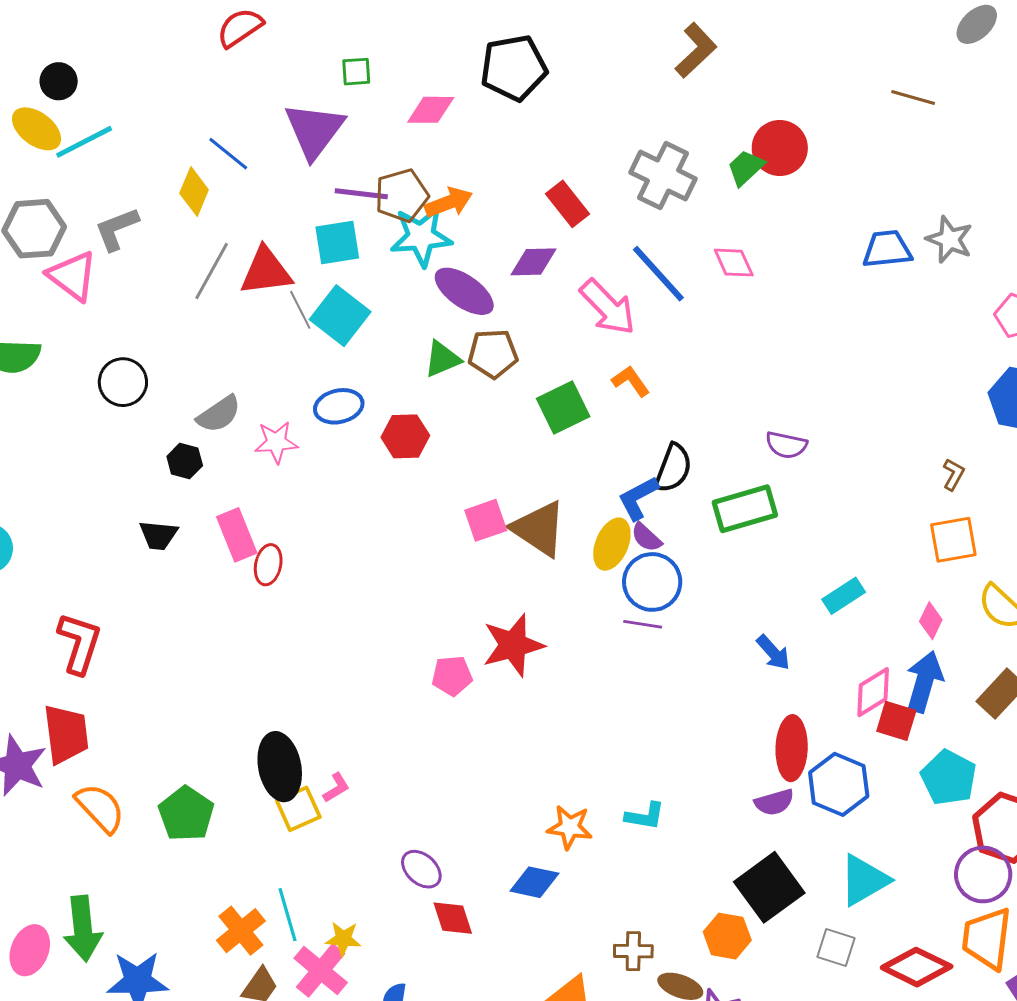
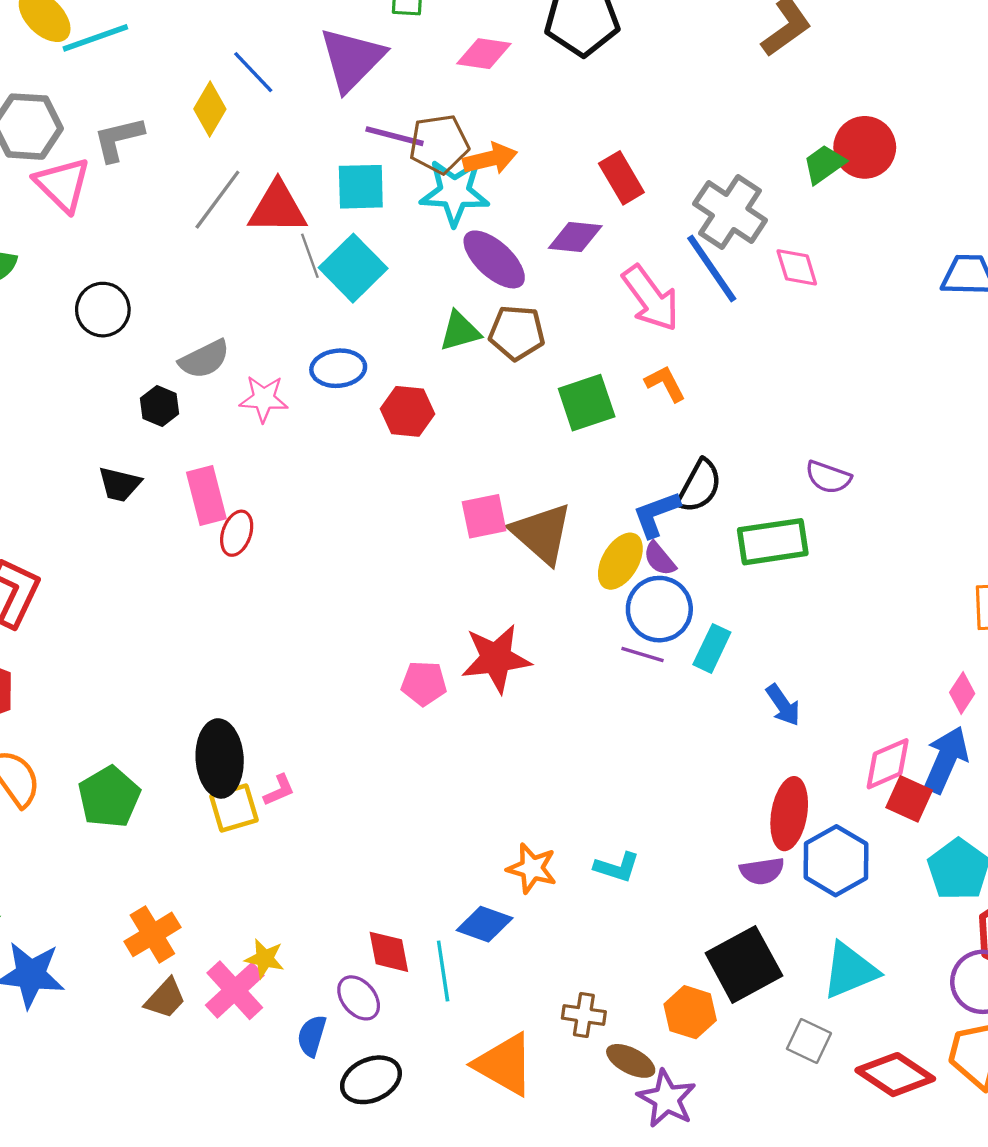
gray cross: (663, 176) -> (730, 212), moved
cyan rectangle: (844, 596) -> (712, 648), moved, turned -39
purple ellipse: (421, 869) -> (359, 998), moved
cyan line: (287, 915) -> (443, 971), moved

